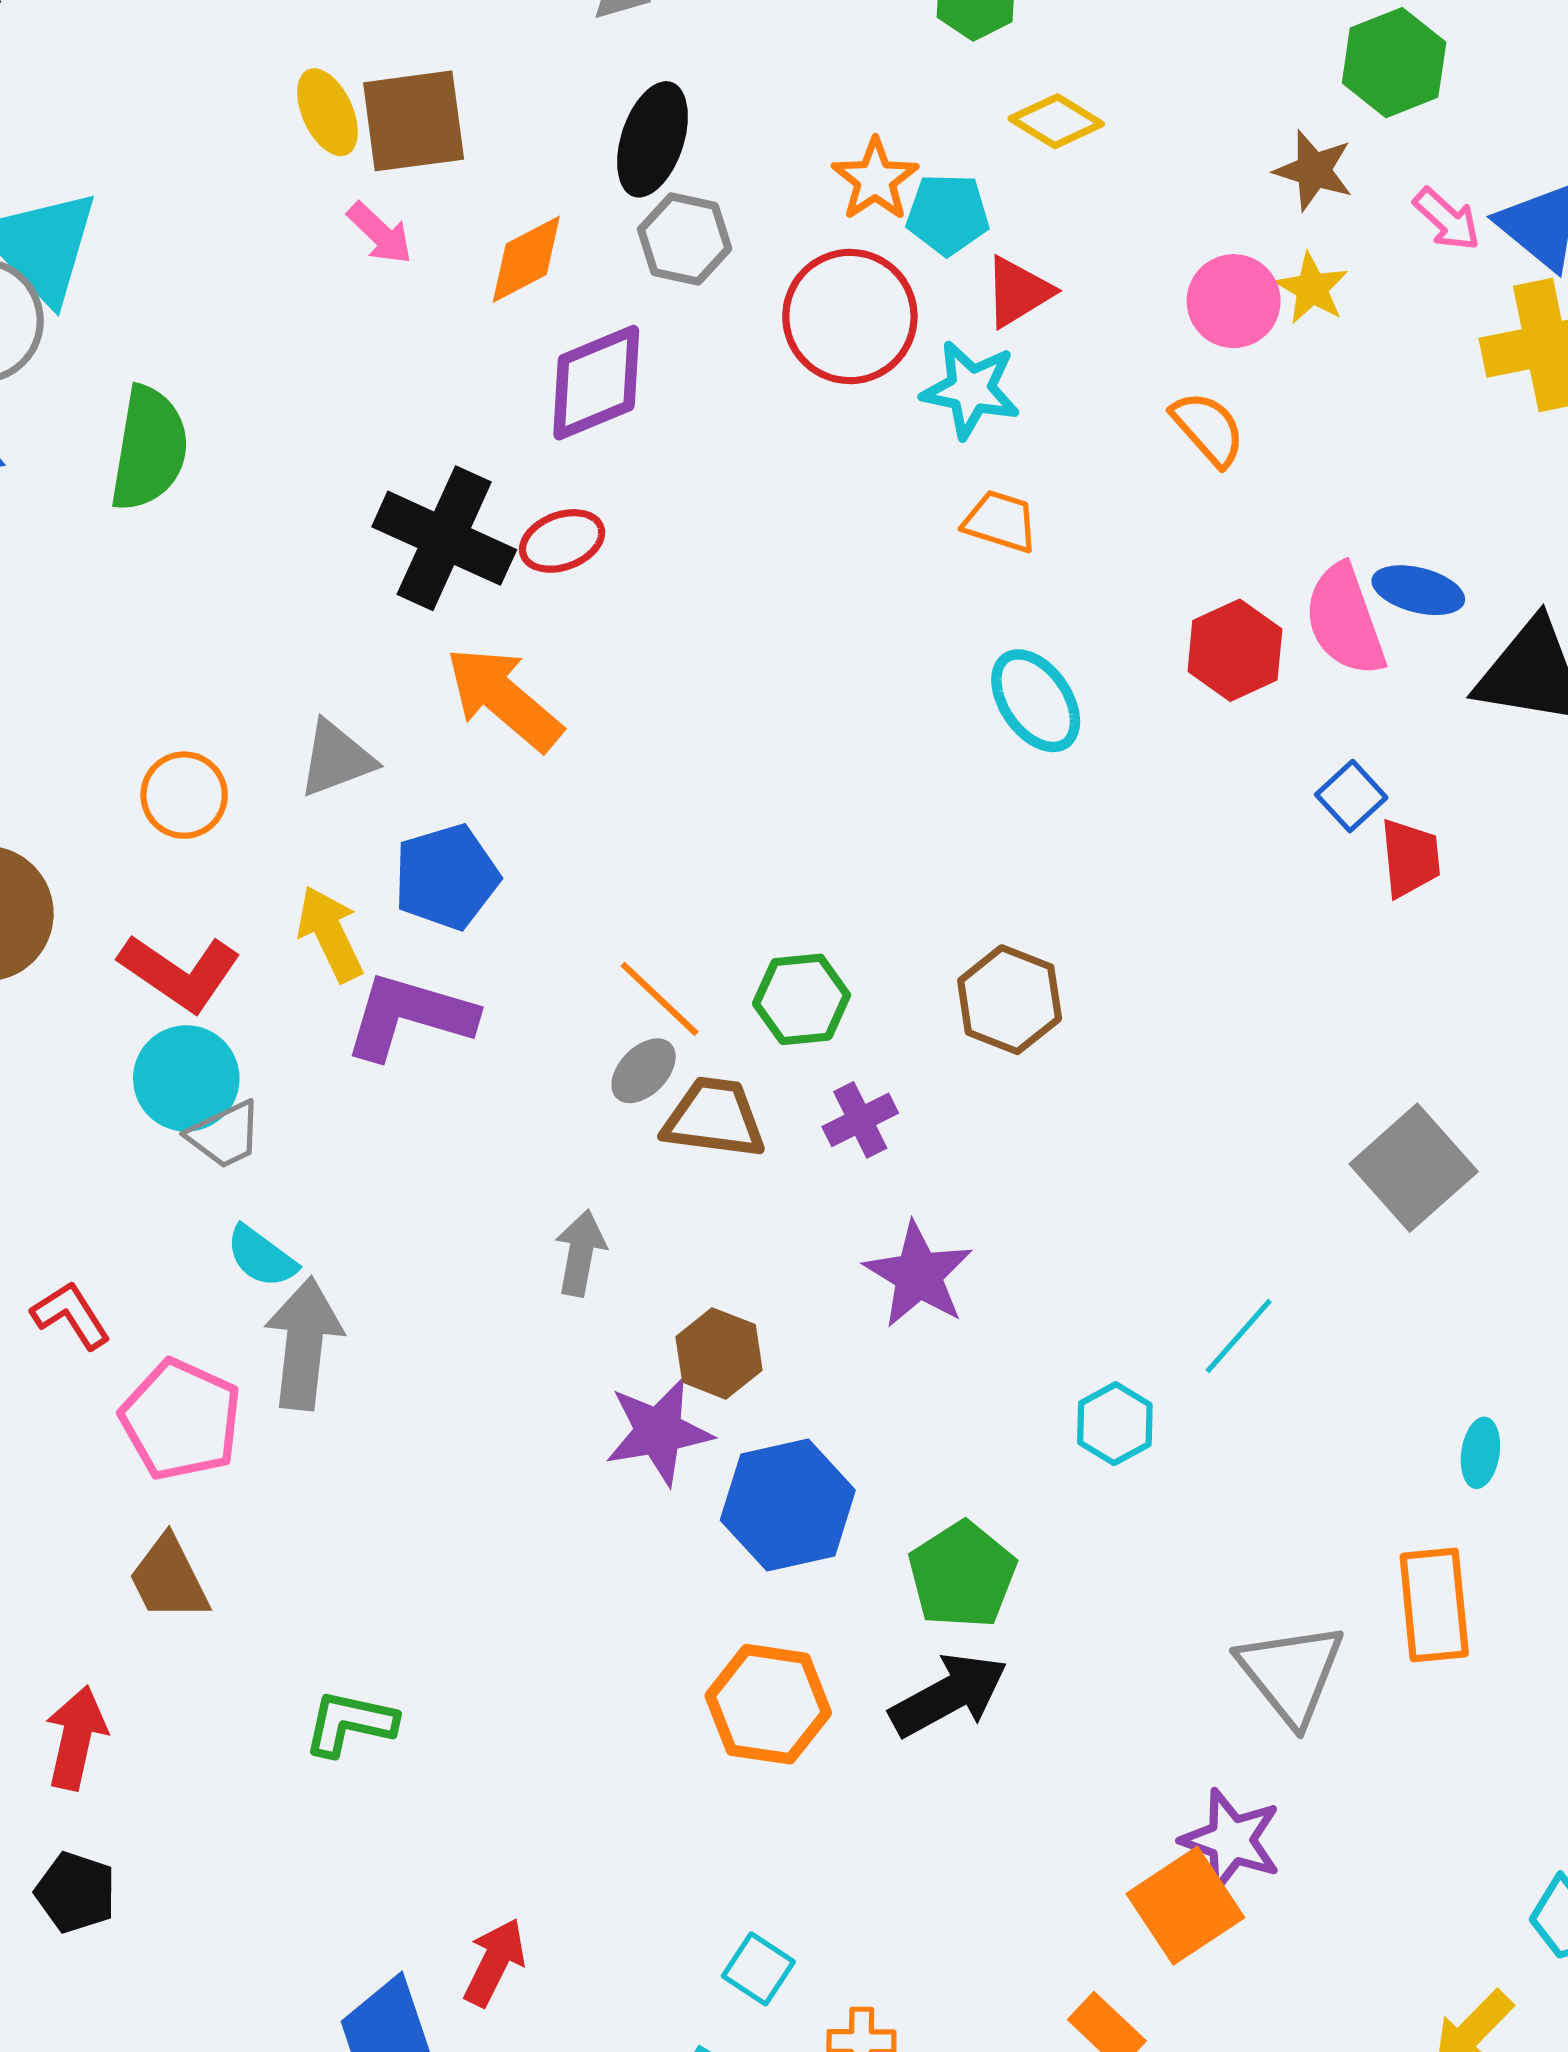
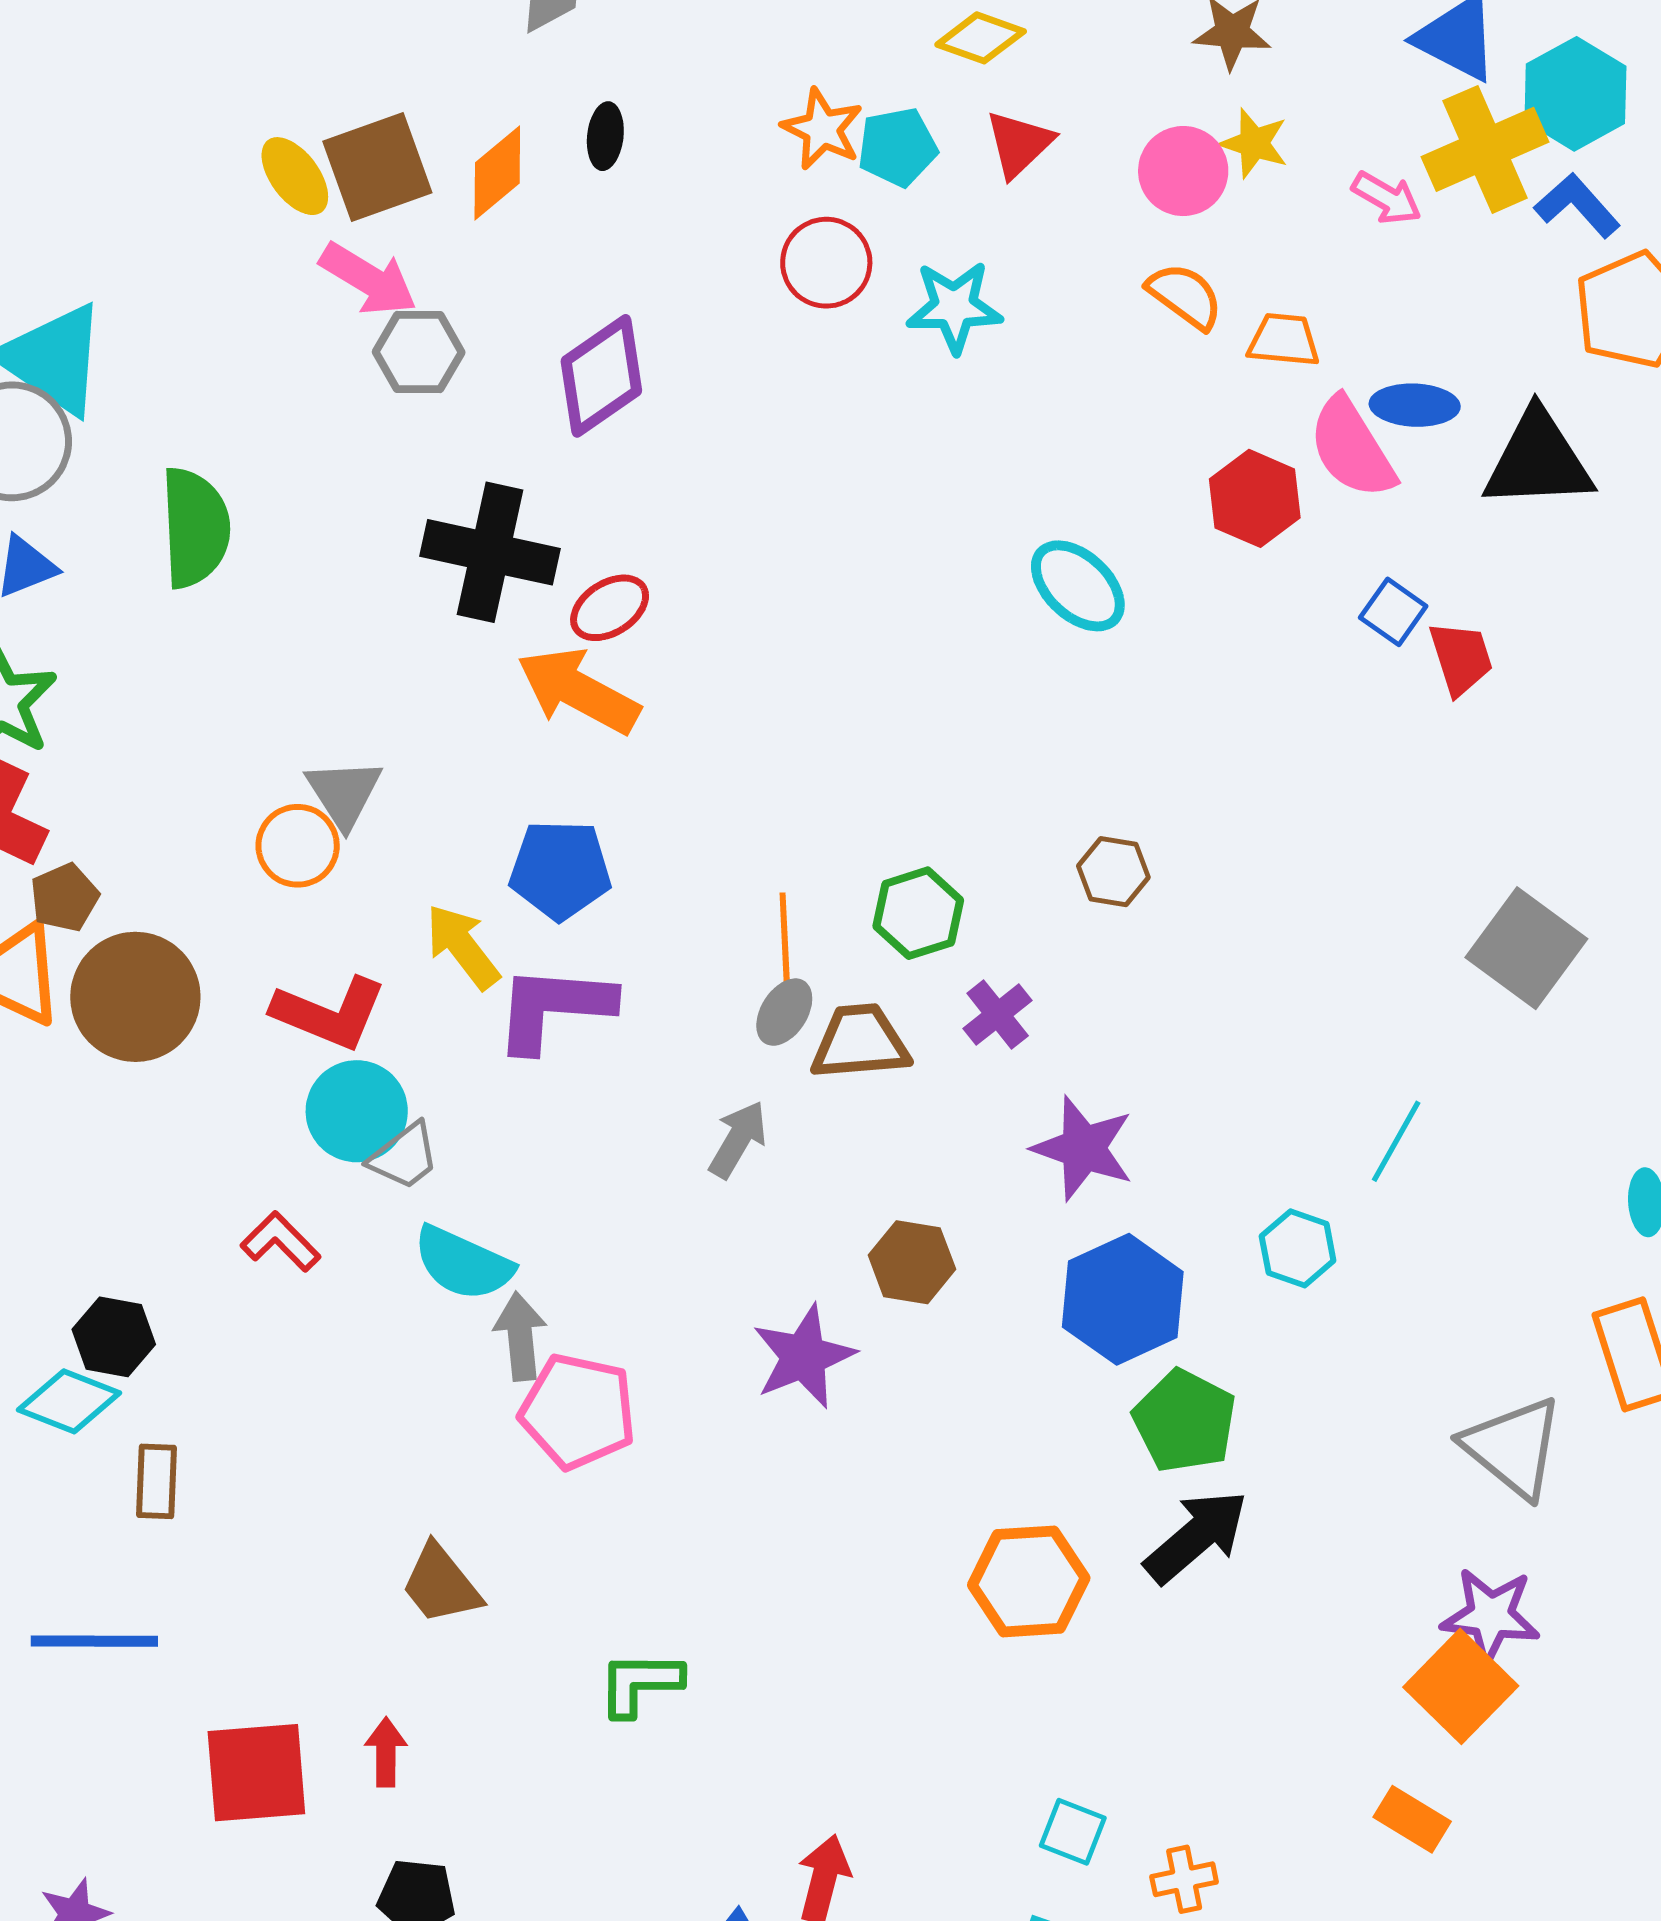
black ellipse: (653, 139) -> (605, 136), size x0.6
pink arrow: (1447, 219) -> (1387, 198), moved
pink arrow: (380, 233) -> (368, 279), size x1.4
gray hexagon: (685, 239) -> (419, 352), moved
orange diamond: (526, 259) -> (497, 173), moved
red triangle: (1018, 292) -> (1019, 144), moved
red circle: (850, 317) -> (826, 263), size x0.7
orange trapezoid: (1000, 521) -> (1284, 340), moved
red ellipse: (562, 541) -> (610, 608), moved
gray triangle: (336, 759) -> (344, 793), moved, turned -30
blue pentagon: (446, 877) -> (560, 870), turned 30
orange line: (660, 999) -> (785, 941), turned 56
brown hexagon: (1010, 1000) -> (1113, 872), size x0.7
gray arrow: (580, 1253) -> (738, 1139), moved, turned 32
cyan semicircle: (261, 1257) -> (463, 1263), size x1.4
red L-shape: (71, 1315) -> (280, 1242), moved
gray arrow: (304, 1343) -> (520, 1336), size x0.7
pink pentagon: (181, 1420) -> (578, 1411), moved
purple star: (659, 1431) -> (804, 1357), moved
blue hexagon: (788, 1505) -> (1123, 1299), moved
red arrow: (76, 1738) -> (386, 1752), size x0.7

